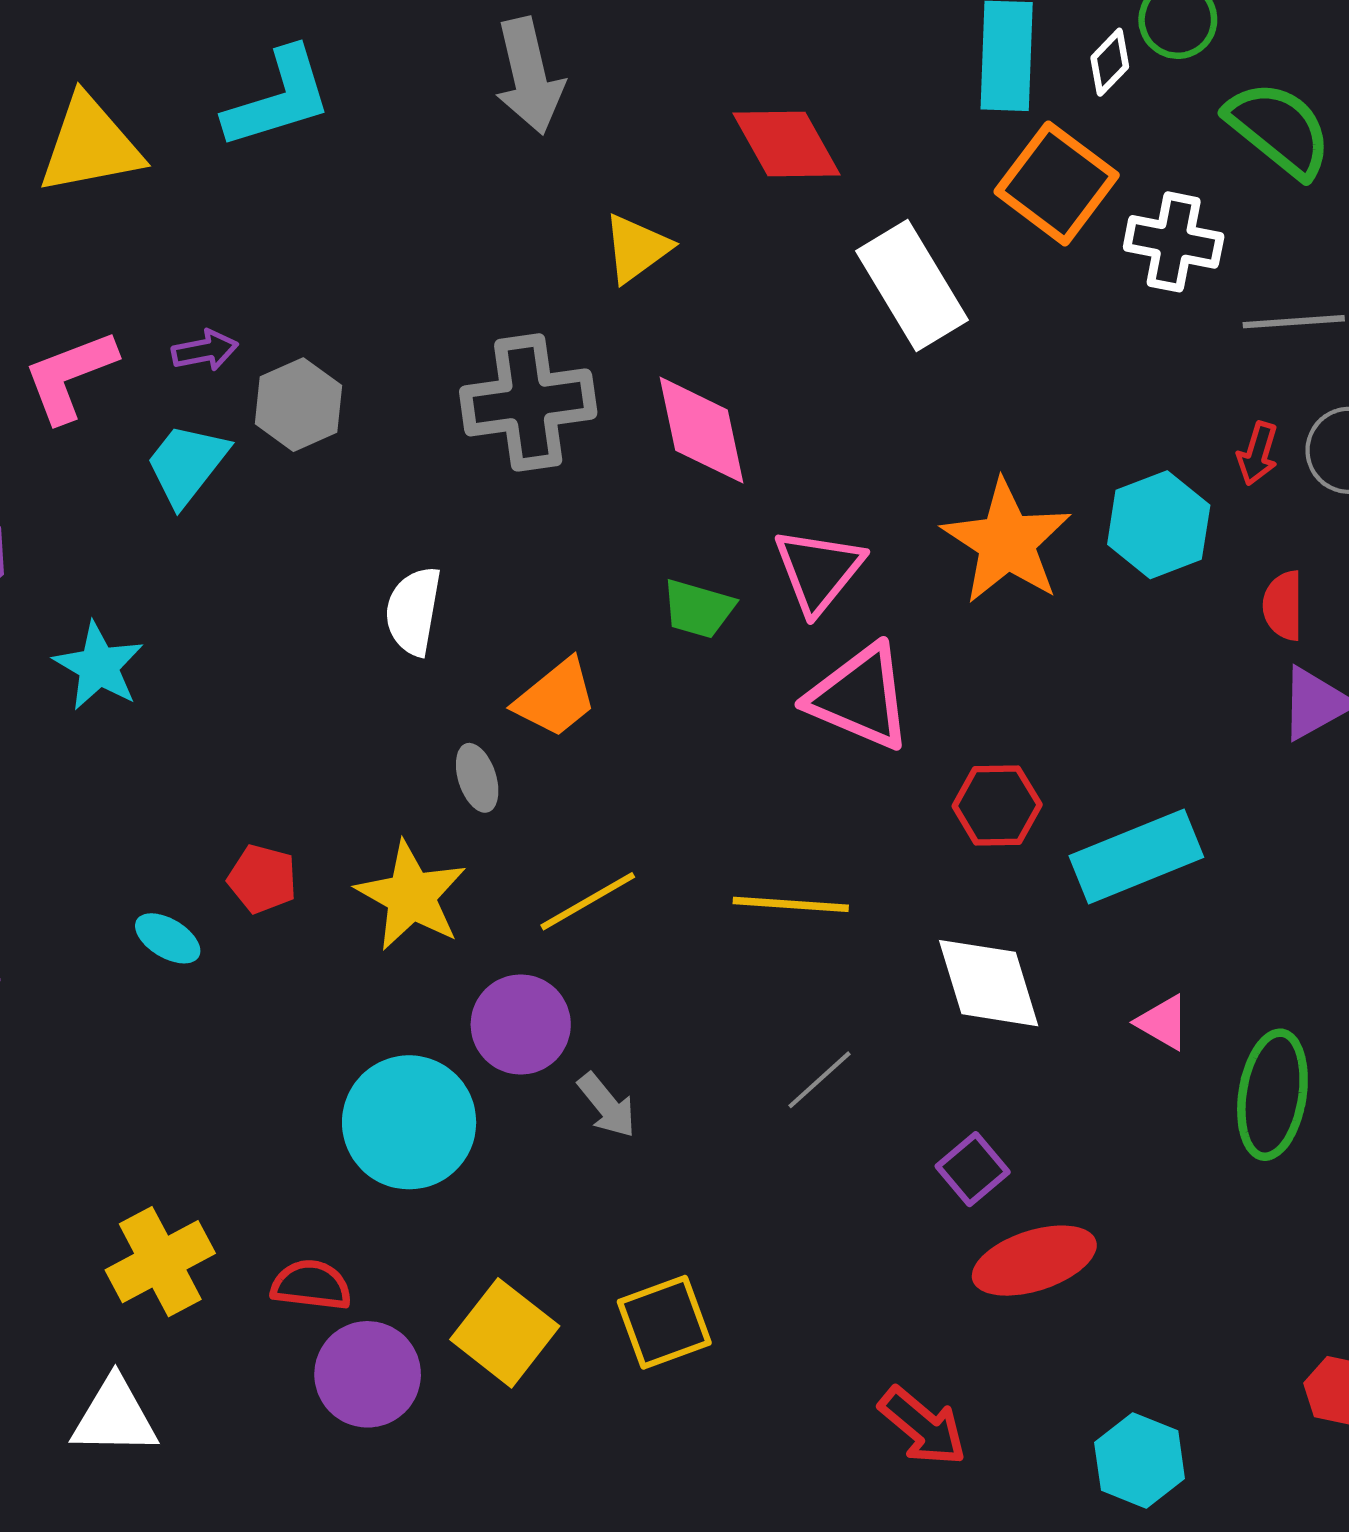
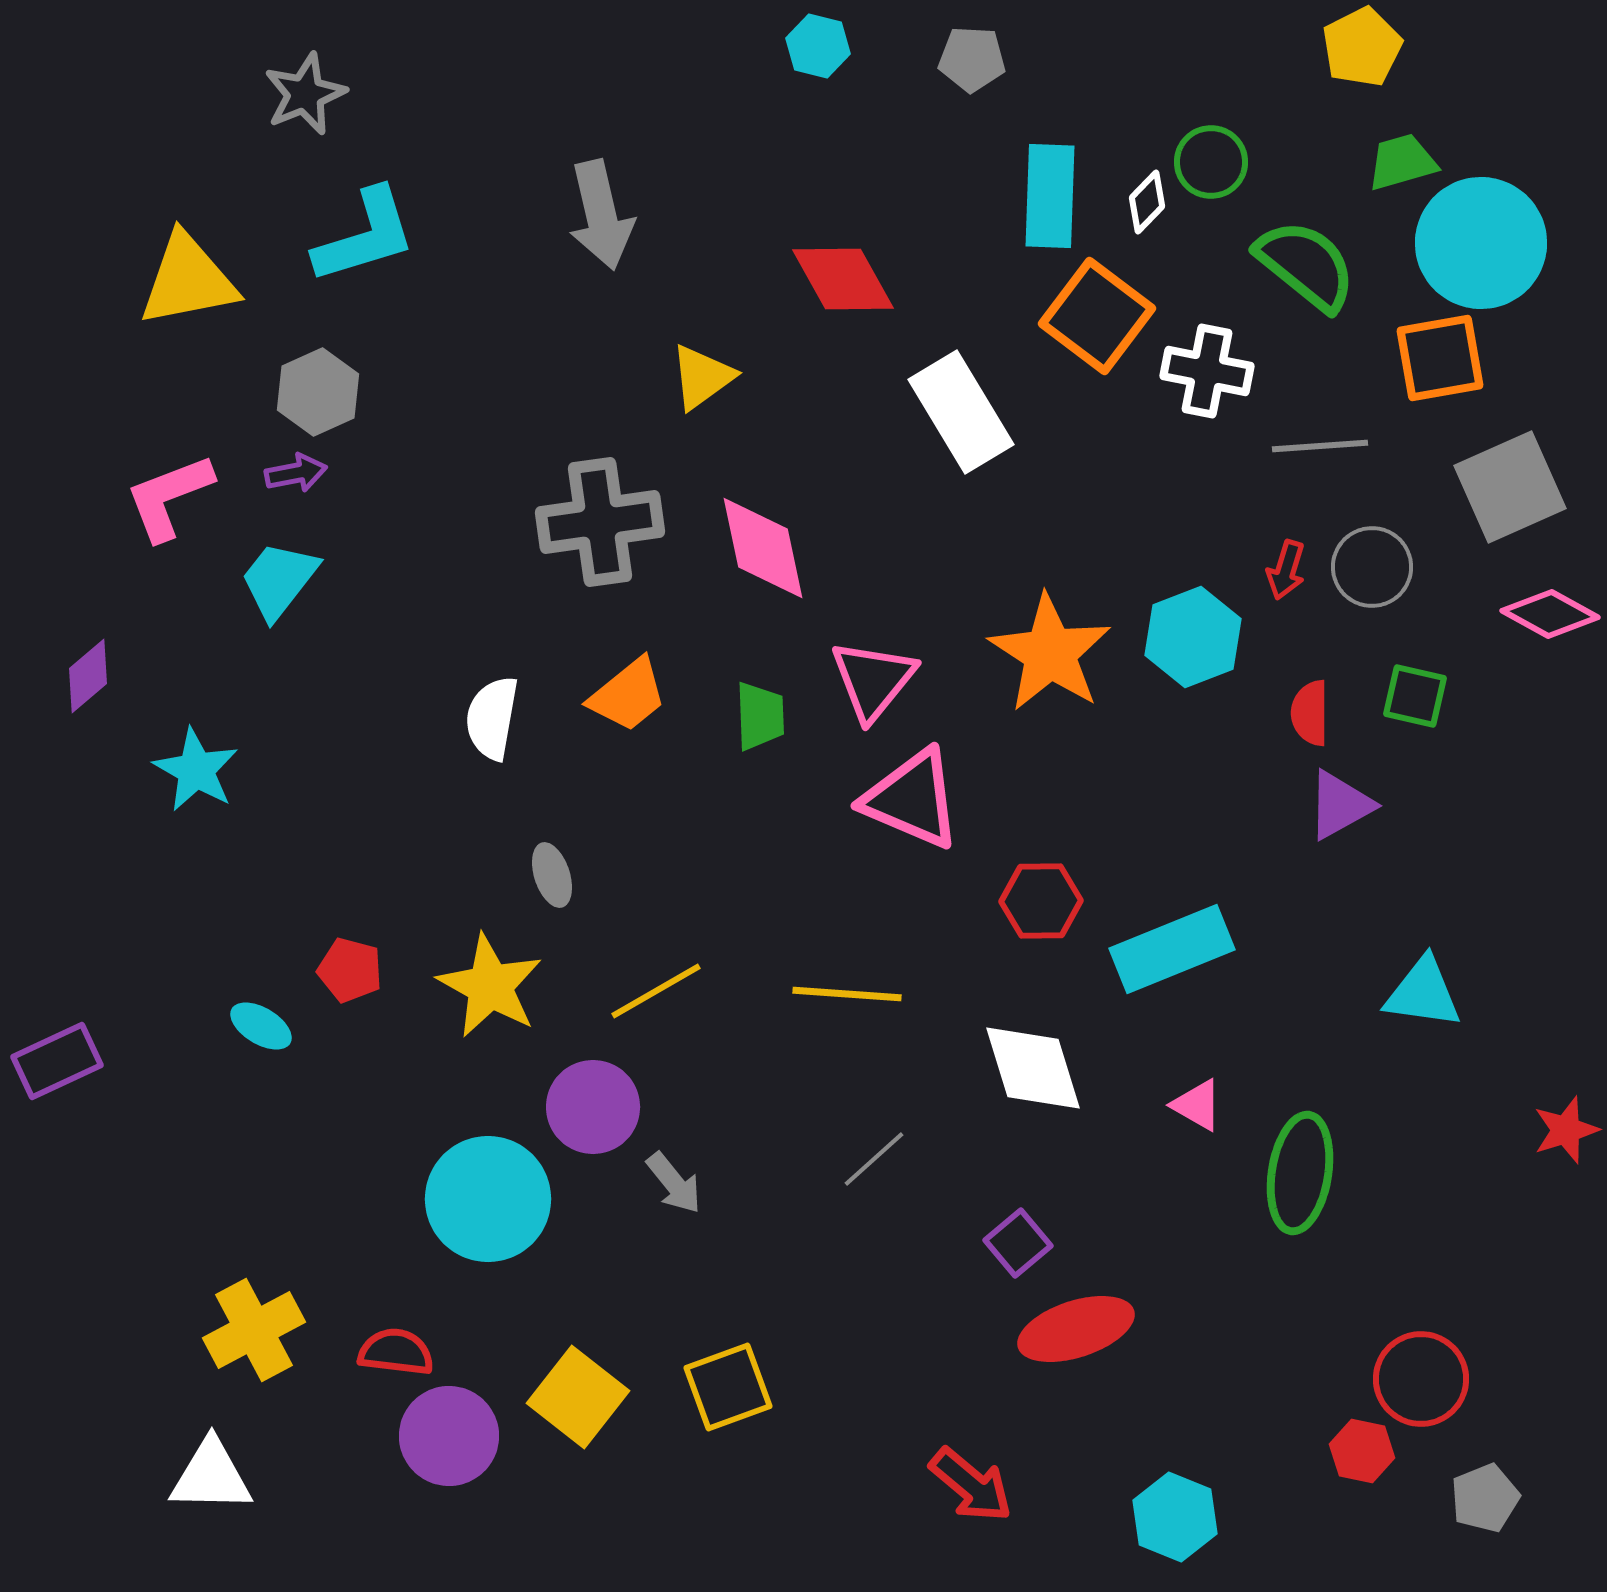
gray hexagon: (298, 405) -> (318, 392), moved
green trapezoid: (698, 609) -> (760, 716), turned -108
orange trapezoid: (556, 698) -> (628, 695), moved

